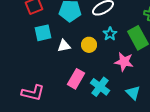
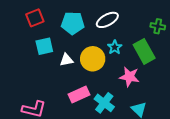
yellow circle: (89, 45) -> (93, 59), size x1.5
pink rectangle: (76, 79) -> (79, 94), turned 36

